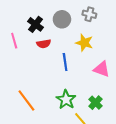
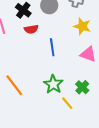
yellow star: (84, 43) -> (82, 26), moved

